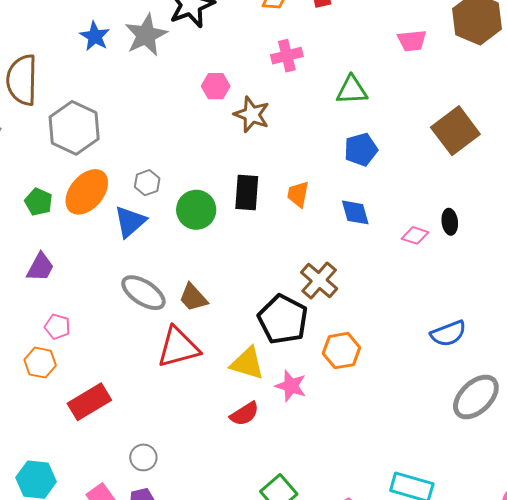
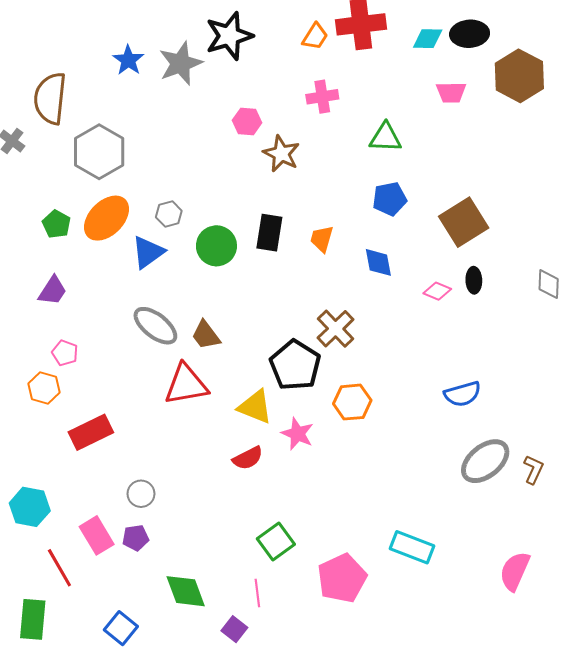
brown square: (455, 131) -> (464, 222), moved

